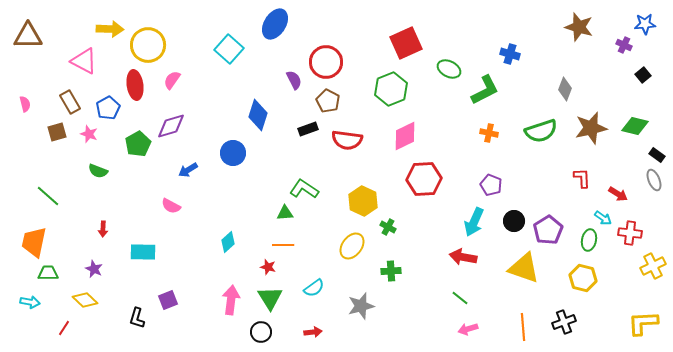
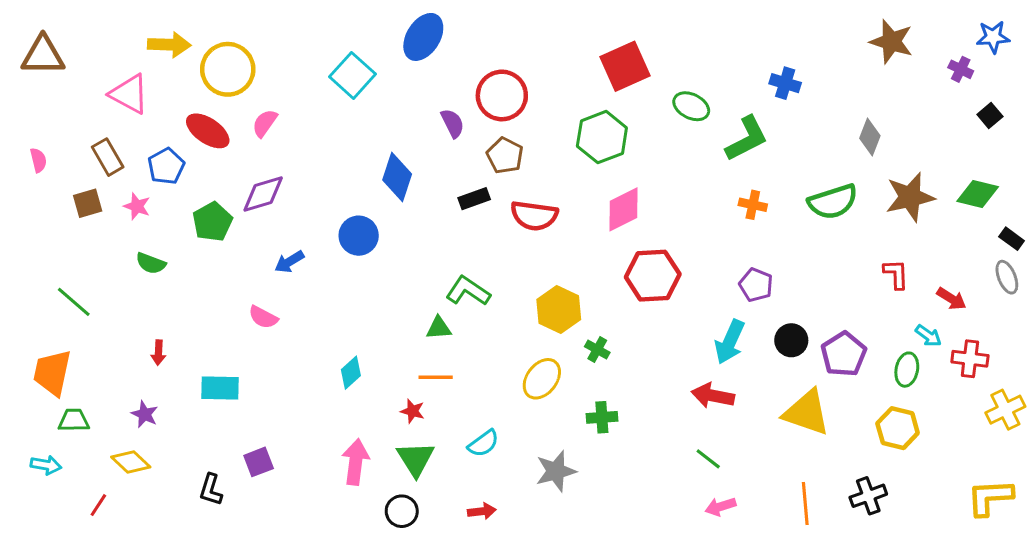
red ellipse: (135, 85) -> (208, 131), turned -48

